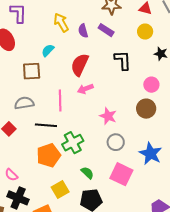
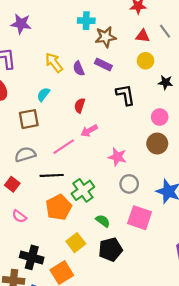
red semicircle: (80, 65) -> (80, 106), size x0.6
pink line: (60, 100) -> (64, 147), turned 65
pink semicircle: (11, 175) -> (19, 216), moved

